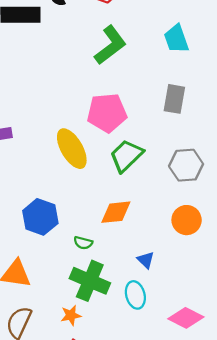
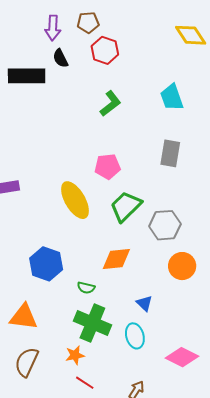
green L-shape: (110, 45) -> (110, 104), size x0.7
pink pentagon: (107, 113) -> (108, 167), size x0.7
gray hexagon: (186, 165) -> (165, 225), moved

